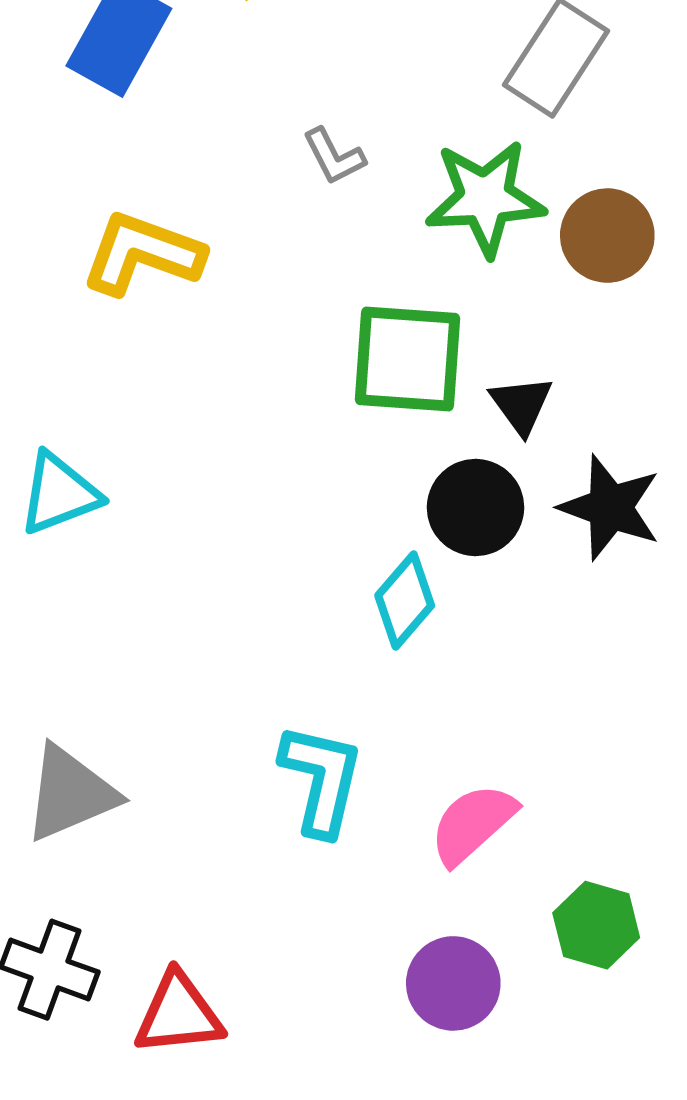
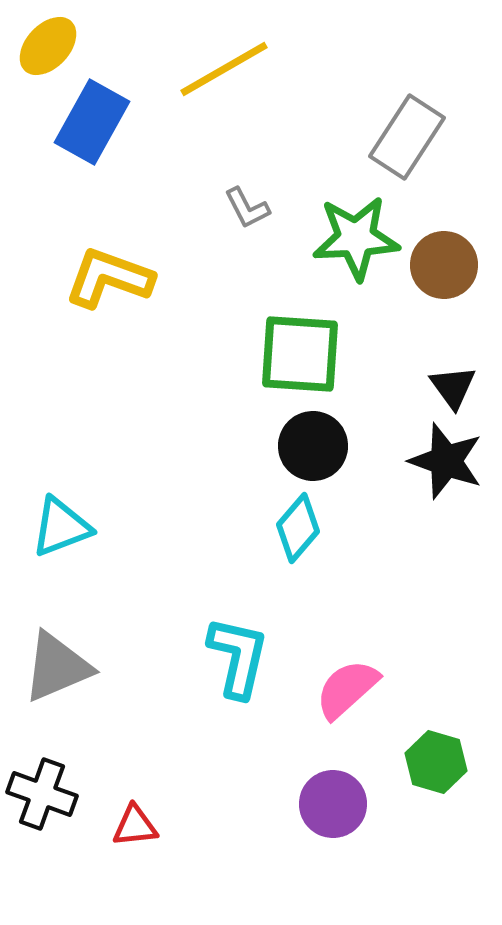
black triangle: (521, 405) -> (453, 387), moved
cyan triangle: (59, 494) -> (61, 527), moved
black circle: (475, 507) -> (313, 446), moved
red triangle: (179, 1014) -> (135, 826), size x0.7

